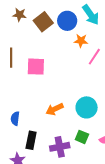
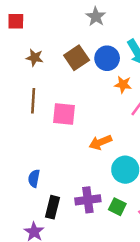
brown star: (20, 15) -> (35, 58), moved
orange arrow: (55, 109) -> (100, 142), moved
purple cross: (60, 147) -> (88, 200), moved

